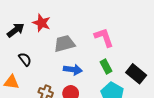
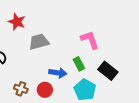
pink L-shape: (104, 37) -> (90, 40), moved
blue arrow: (73, 70) -> (58, 73), moved

